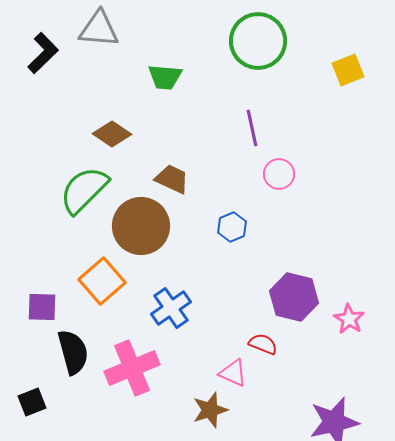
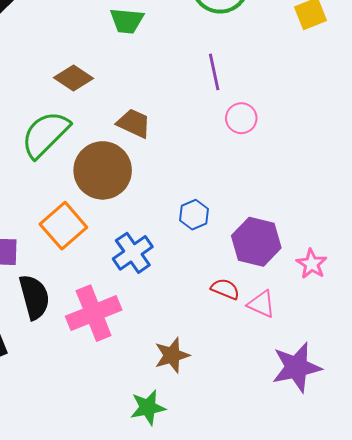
blue hexagon: (232, 227) -> (194, 215), moved
pink triangle: (233, 373) -> (261, 304), moved

